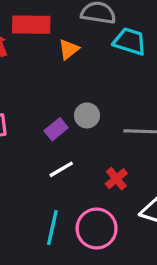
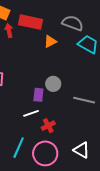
purple rectangle: (56, 129) -> (38, 95), moved, turned -56
red cross: (116, 179) -> (48, 126), moved

